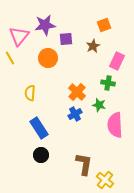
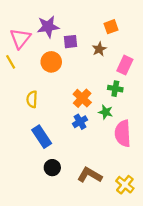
black circle: (41, 155) -> (52, 168), moved
brown L-shape: (84, 164) -> (90, 175), turned -70
yellow cross: (105, 180) -> (125, 185), moved

